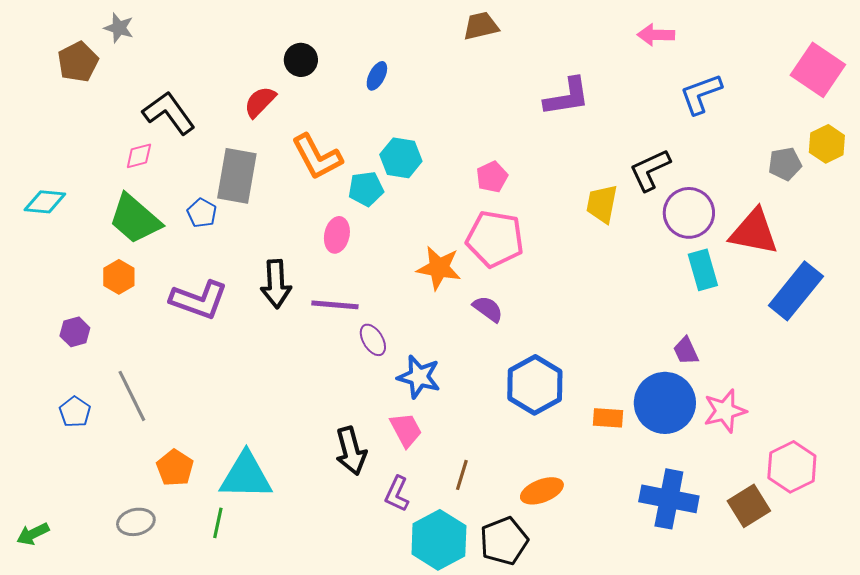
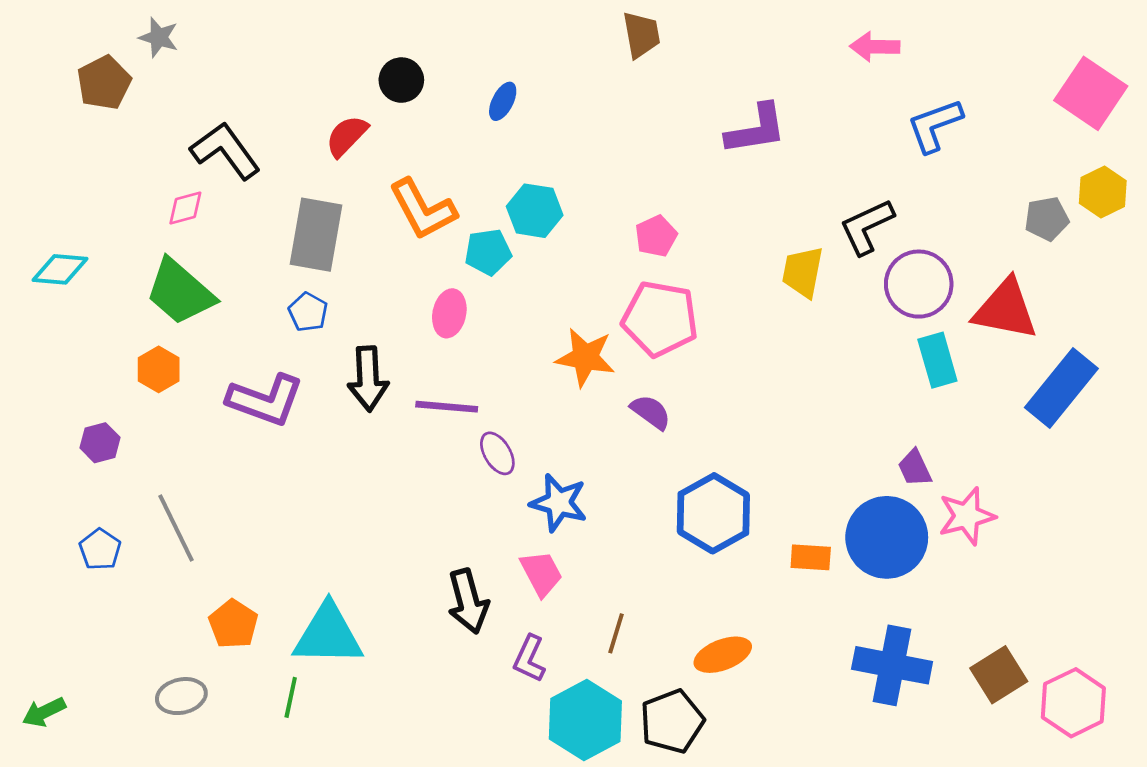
brown trapezoid: (481, 26) -> (641, 35), turned 93
blue pentagon: (202, 213) -> (308, 312), moved
pink star: (725, 411) -> (967, 516), moved
pink hexagon: (792, 467) -> (1073, 703), moved

